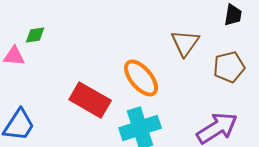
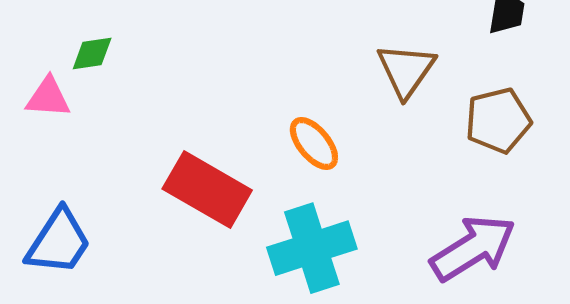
orange ellipse: (141, 78) -> (314, 143), size x0.7

